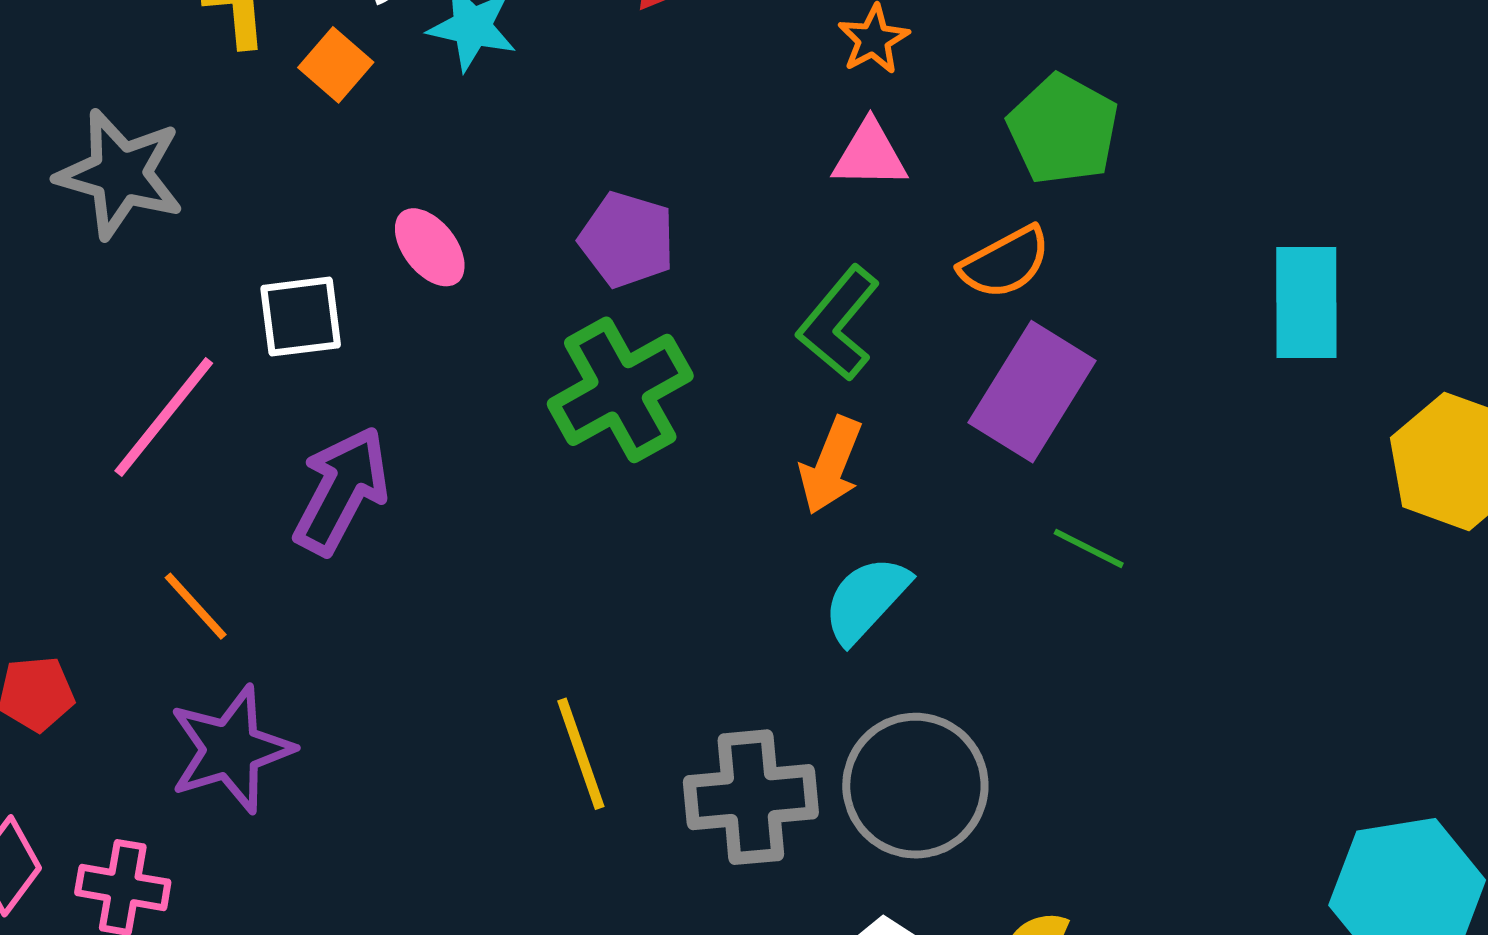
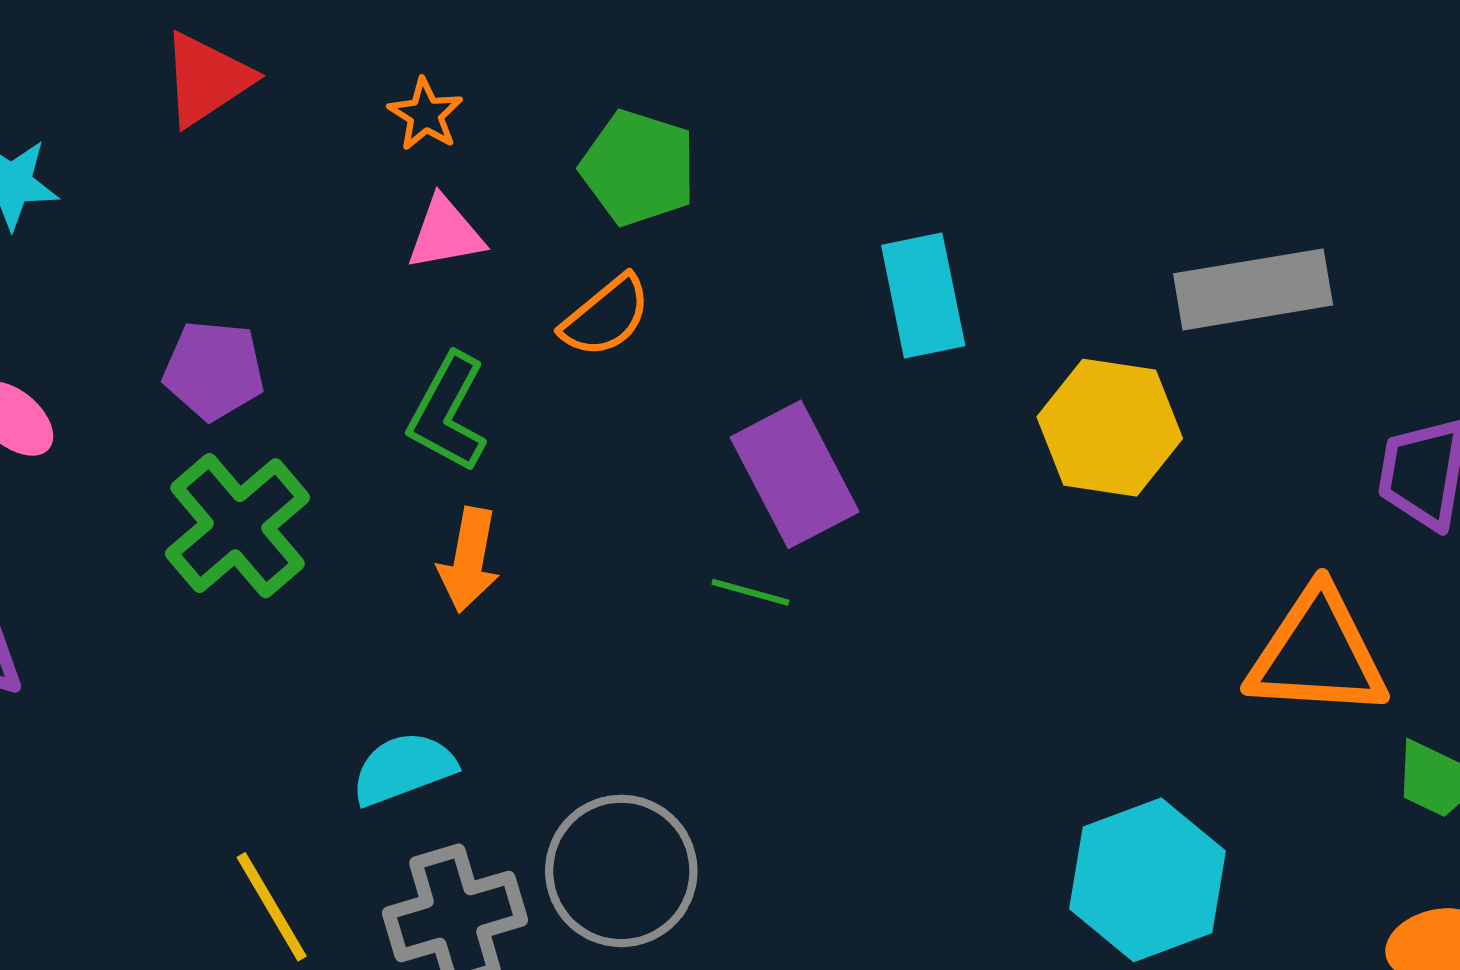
purple rectangle: (1032, 392) -> (795, 474), moved, turned -48
cyan semicircle: (866, 599) -> (403, 769), moved, turned 38

